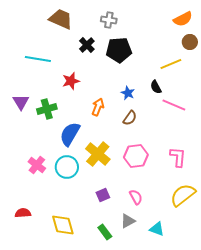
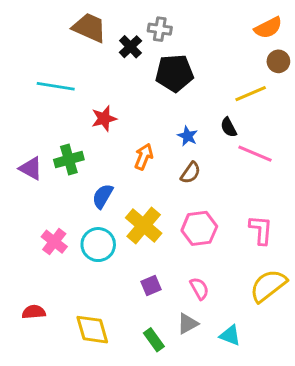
black cross: (87, 45) -> (130, 47), moved
purple triangle: (21, 102) -> (31, 168), moved, turned -30
blue semicircle: (70, 134) -> (103, 196), size x0.7

